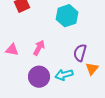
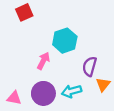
cyan hexagon: (67, 16) -> (65, 41), moved
pink triangle: (12, 50) -> (14, 98), moved

